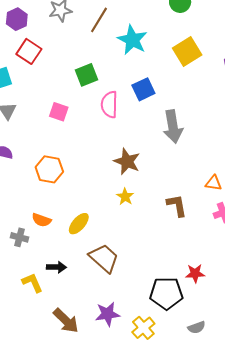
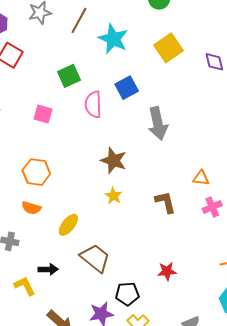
orange semicircle: (41, 220) -> (31, 208), moved
red star: (195, 273) -> (167, 271), moved
black pentagon: (166, 293) -> (127, 294), moved, size x0.7

